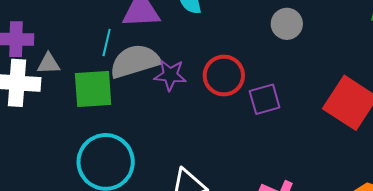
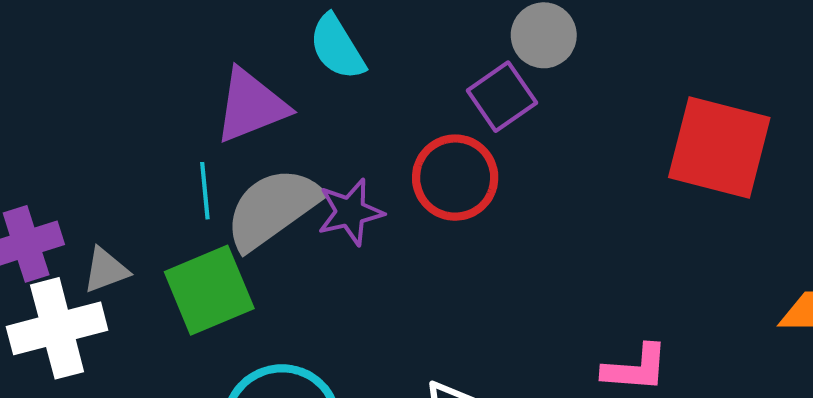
purple square: (265, 99) -> (502, 97), moved

